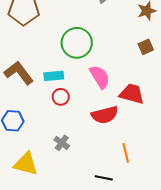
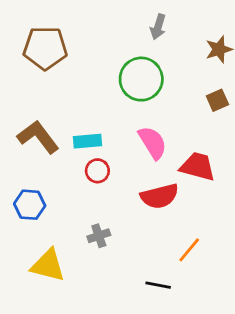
green circle: (77, 43) -> (141, 79), moved
gray cross: (62, 143) -> (99, 236), turned 35
orange line: (126, 153) -> (189, 250), turned 54

